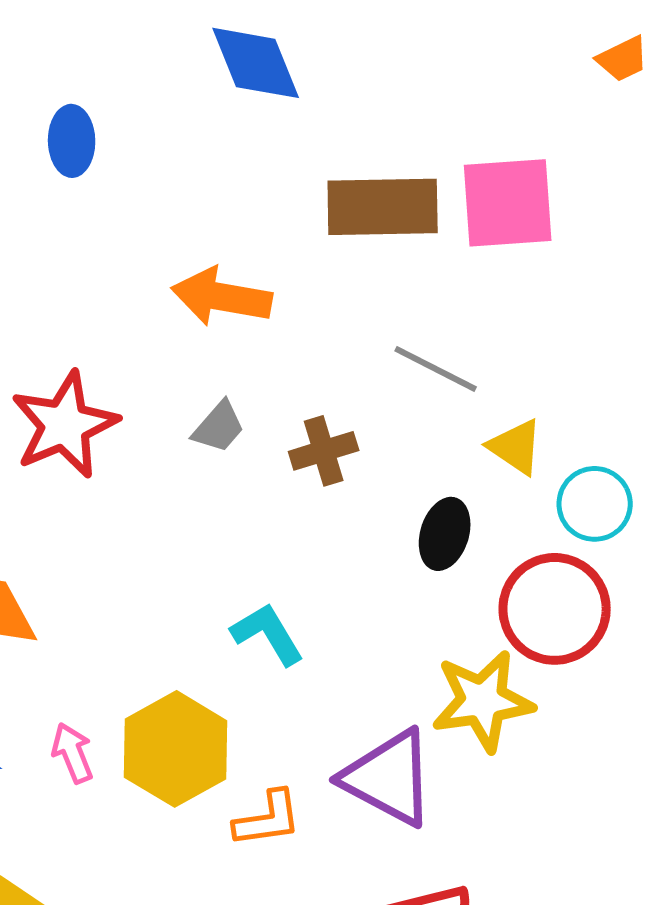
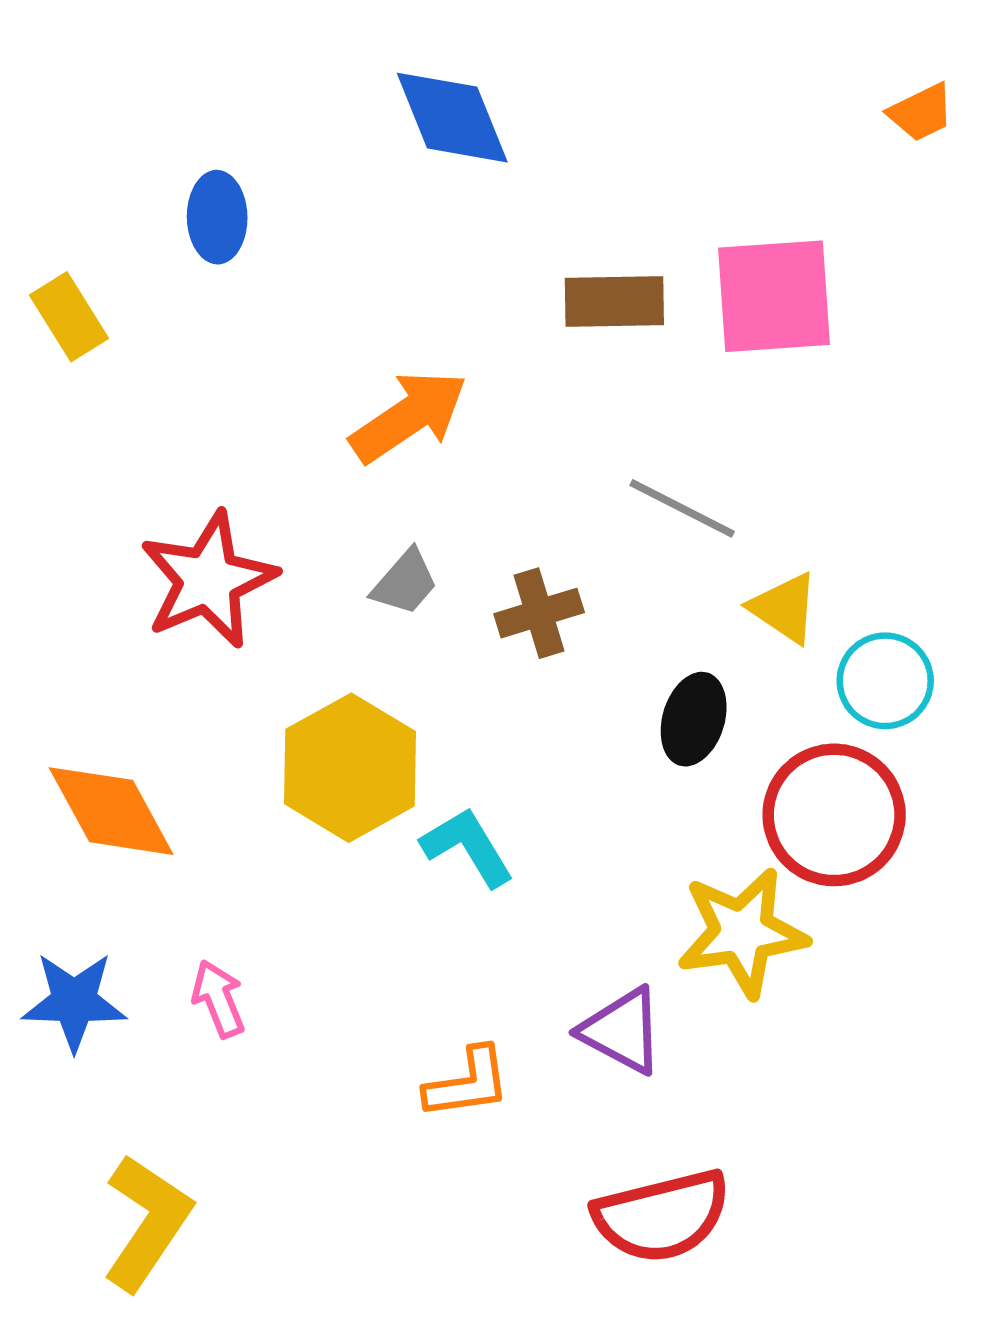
brown rectangle: (383, 207) -> (614, 301), size x0.7
orange arrow: (222, 297) -> (409, 416), turned 136
yellow hexagon: (176, 749) -> (350, 768), moved
purple triangle: (389, 778) -> (622, 1031), size x0.7

